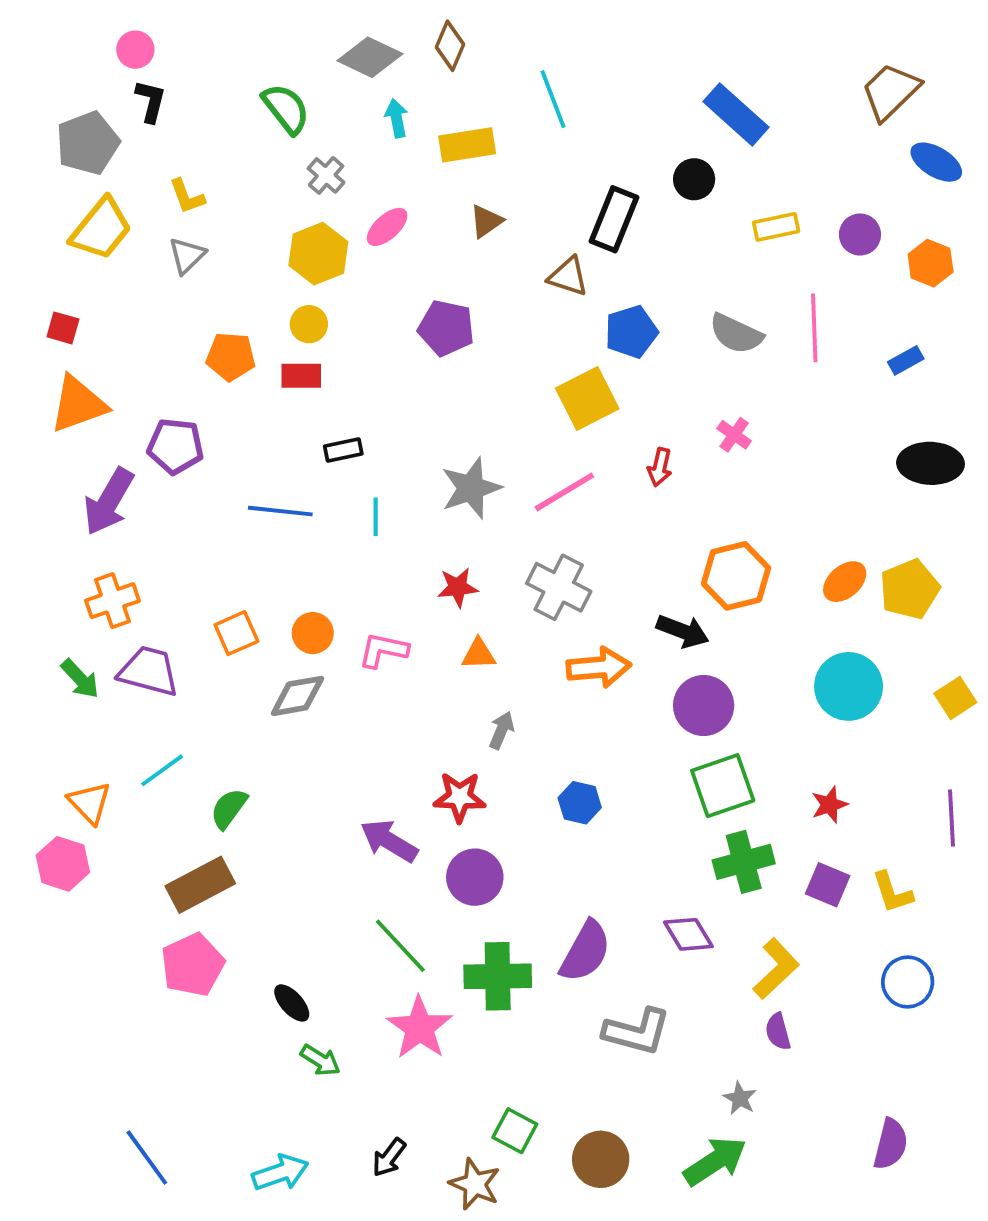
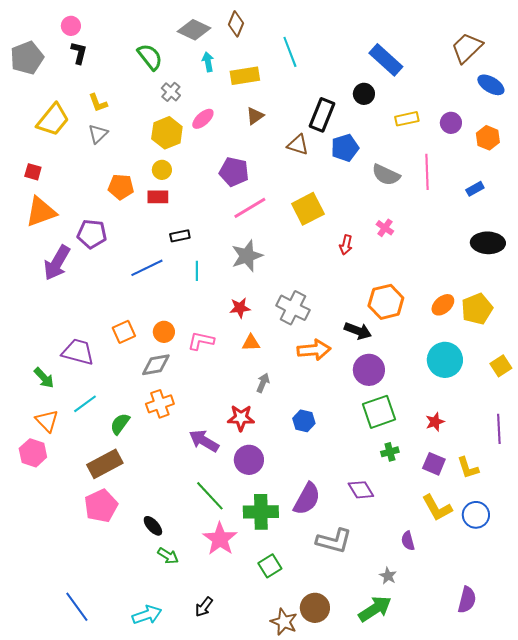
gray pentagon: (88, 143) -> (27, 58), moved
blue pentagon: (631, 332) -> (345, 148), moved
pink line: (564, 492) -> (250, 208), moved
blue line: (280, 511) -> (147, 268), turned -32
orange cross: (113, 601) -> (160, 404), moved
green arrow: (80, 679) -> (44, 378), moved
green cross: (744, 862) -> (390, 452), size x0.6
yellow L-shape: (776, 969) -> (437, 508), moved, turned 104
green square: (515, 1131) -> (270, 566), moved, turned 30
brown star: (475, 1184) -> (284, 622), moved

